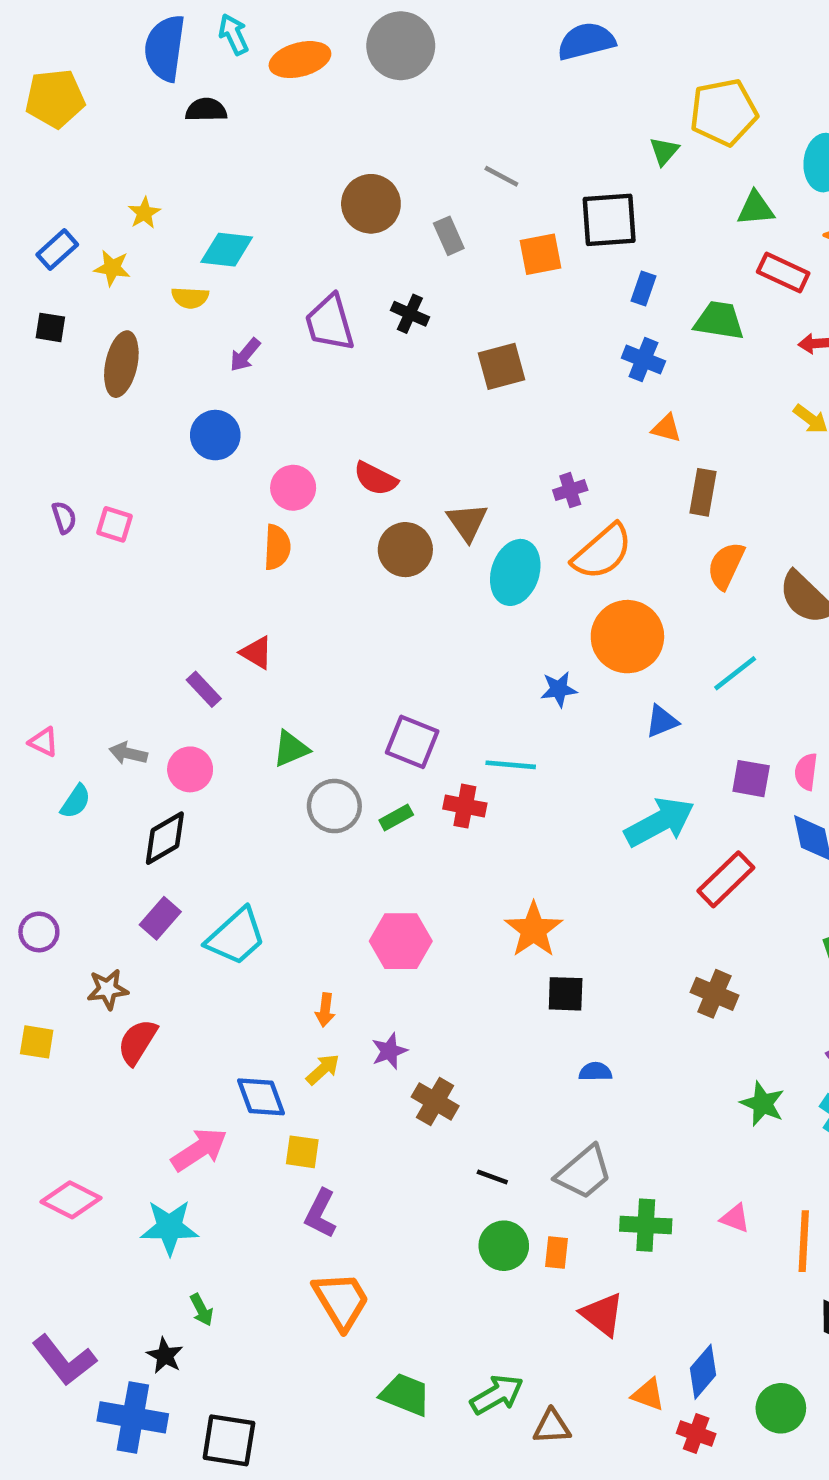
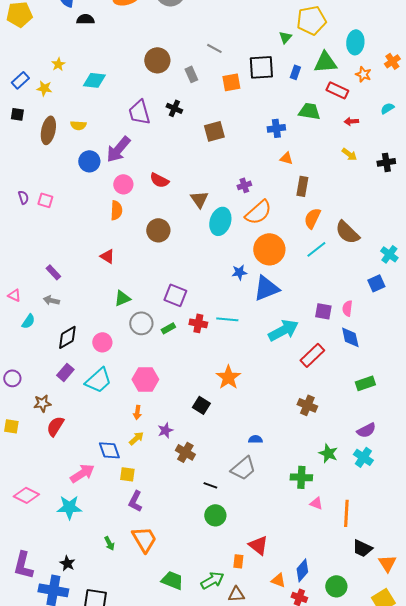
green triangle: (756, 208) -> (325, 62), size x1.4
blue rectangle: (643, 289) -> (295, 72), moved
yellow semicircle: (190, 298) -> (78, 125), moved
purple arrow: (245, 355) -> (118, 149), moved, size x1.8
blue cross: (643, 360) -> (276, 128), turned -30
brown circle: (405, 550) -> (158, 230), moved
cyan line: (735, 673) -> (316, 249), moved
purple rectangle: (204, 689) -> (53, 272), moved
blue triangle: (662, 721) -> (266, 288), moved, size x1.8
cyan line: (511, 765) -> (227, 319), moved
pink circle: (190, 769) -> (102, 342), moved
pink hexagon: (401, 941) -> (145, 379), moved
black square: (566, 994) -> (201, 405), moved, turned 30
gray trapezoid: (584, 1172) -> (243, 468), moved
green cross: (646, 1225) -> (301, 477), moved
orange rectangle: (556, 1253) -> (238, 561), moved
green arrow: (202, 1310) -> (109, 543), moved
purple L-shape: (64, 1360) -> (23, 565), turned 52

